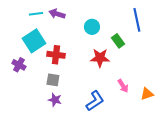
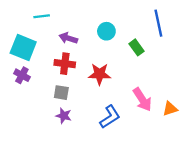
purple arrow: (57, 14) -> (68, 38), moved
cyan square: (34, 41) -> (23, 47), moved, turned -35
red star: (100, 58) -> (99, 74), moved
pink arrow: (123, 86) -> (142, 99), size x1.5

